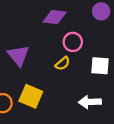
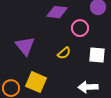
pink circle: (73, 42) -> (80, 28), moved

